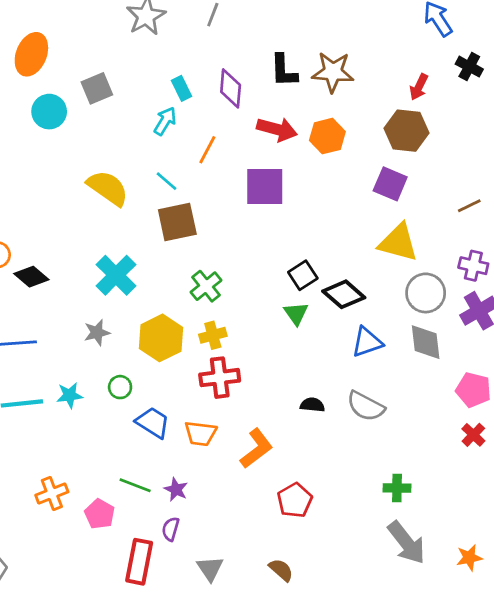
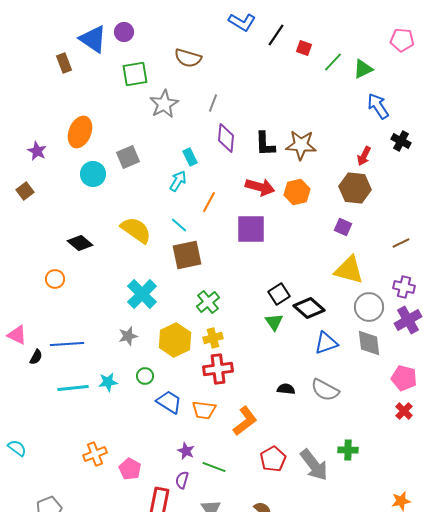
purple diamond: (231, 88) -> (226, 138), moved
purple square: (390, 184) -> (343, 227), size x0.7
black diamond: (31, 277) -> (80, 243), moved
green line: (135, 485) -> (214, 467), moved
gray arrow: (407, 543) -> (314, 465), moved

